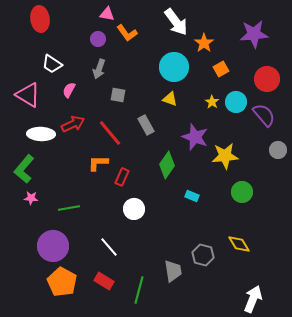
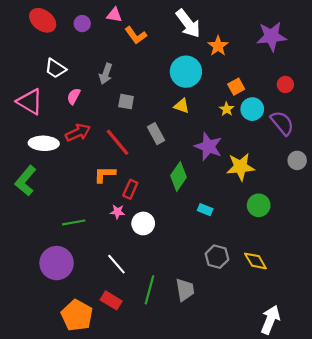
red ellipse: (40, 19) -> (43, 20), turned -45
purple circle: (98, 39) -> (82, 24), moved
orange square: (221, 69) -> (236, 87), moved
red circle: (267, 79) -> (285, 84), size x0.6
pink star: (31, 198) -> (118, 212), moved
gray hexagon: (203, 255) -> (217, 257), moved
orange pentagon: (62, 282) -> (77, 315), moved
green line: (139, 290) -> (150, 290), moved

